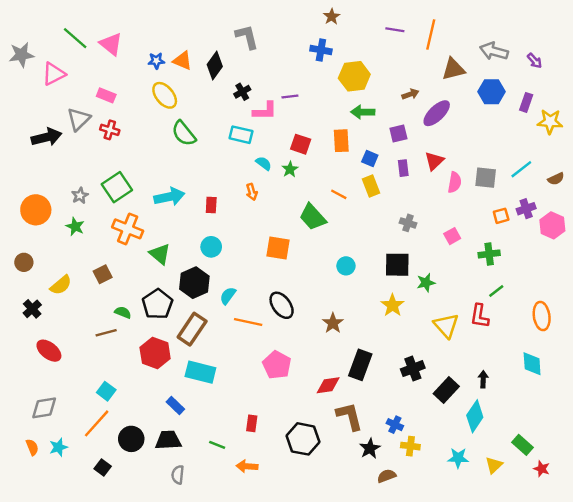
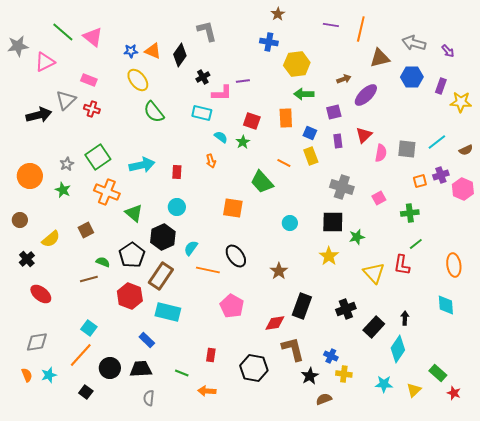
gray cross: (408, 223) -> (342, 187), size x1.6

